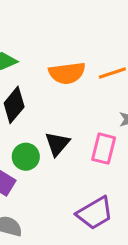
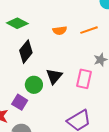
orange semicircle: (67, 73) -> (60, 31), size x0.6

